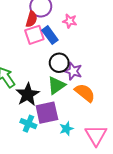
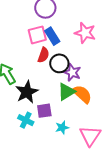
red semicircle: (31, 19) -> (43, 55), moved
pink star: (70, 21) -> (85, 33), moved, size x1.5
green triangle: (56, 85) -> (66, 92), moved
purple square: (47, 113) -> (44, 111), size x0.7

